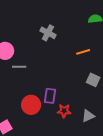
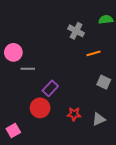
gray cross: (48, 33) -> (76, 31), moved
purple rectangle: (50, 96) -> (50, 88), moved, turned 35

